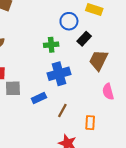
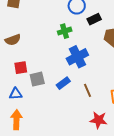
black rectangle: (84, 39) -> (94, 19), turned 32
brown line: (62, 110) -> (88, 90), turned -40

